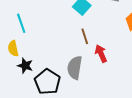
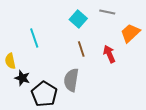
cyan line: (21, 23) -> (34, 38), moved
red arrow: (101, 54) -> (109, 54), moved

